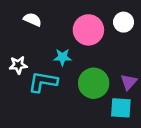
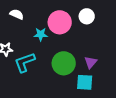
cyan star: (62, 57) -> (41, 34), moved
cyan L-shape: (43, 82) -> (25, 62), turned -30

